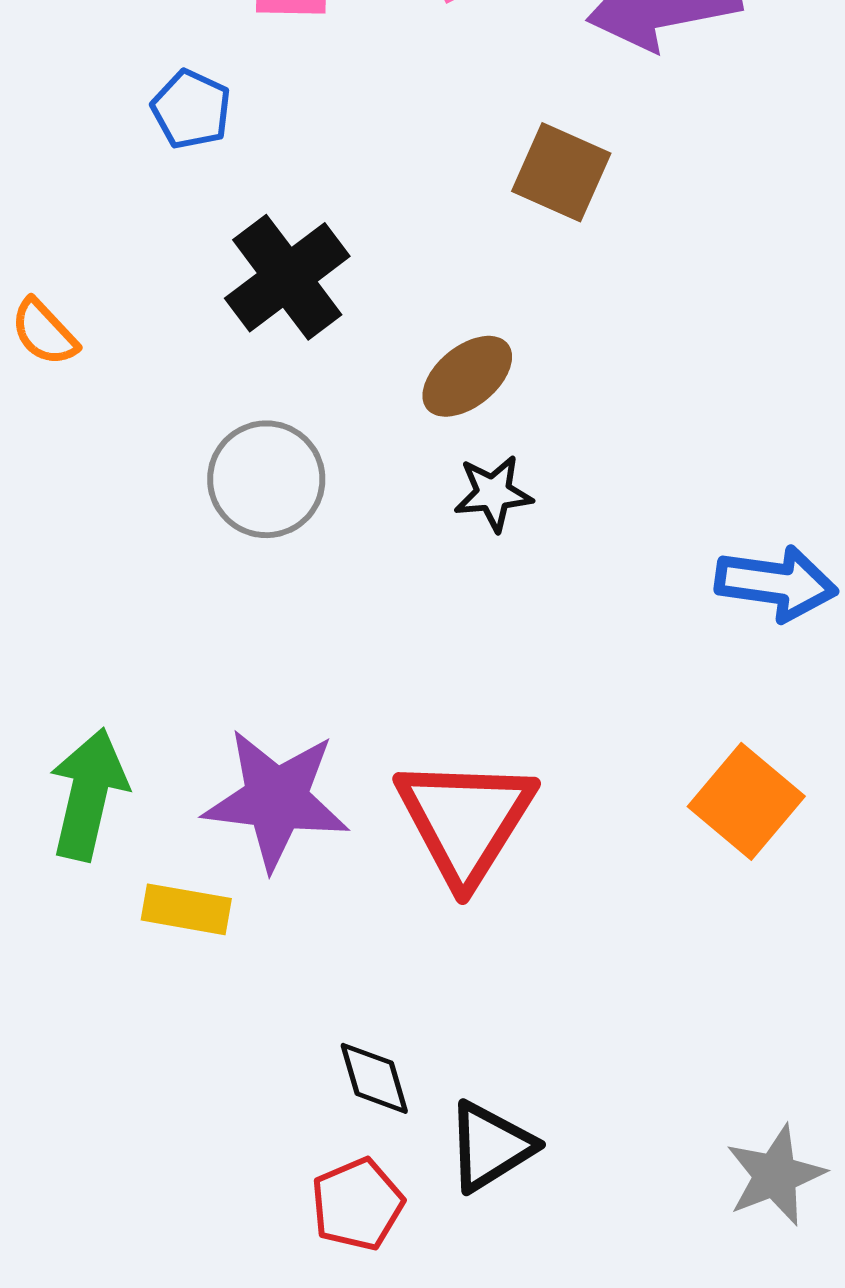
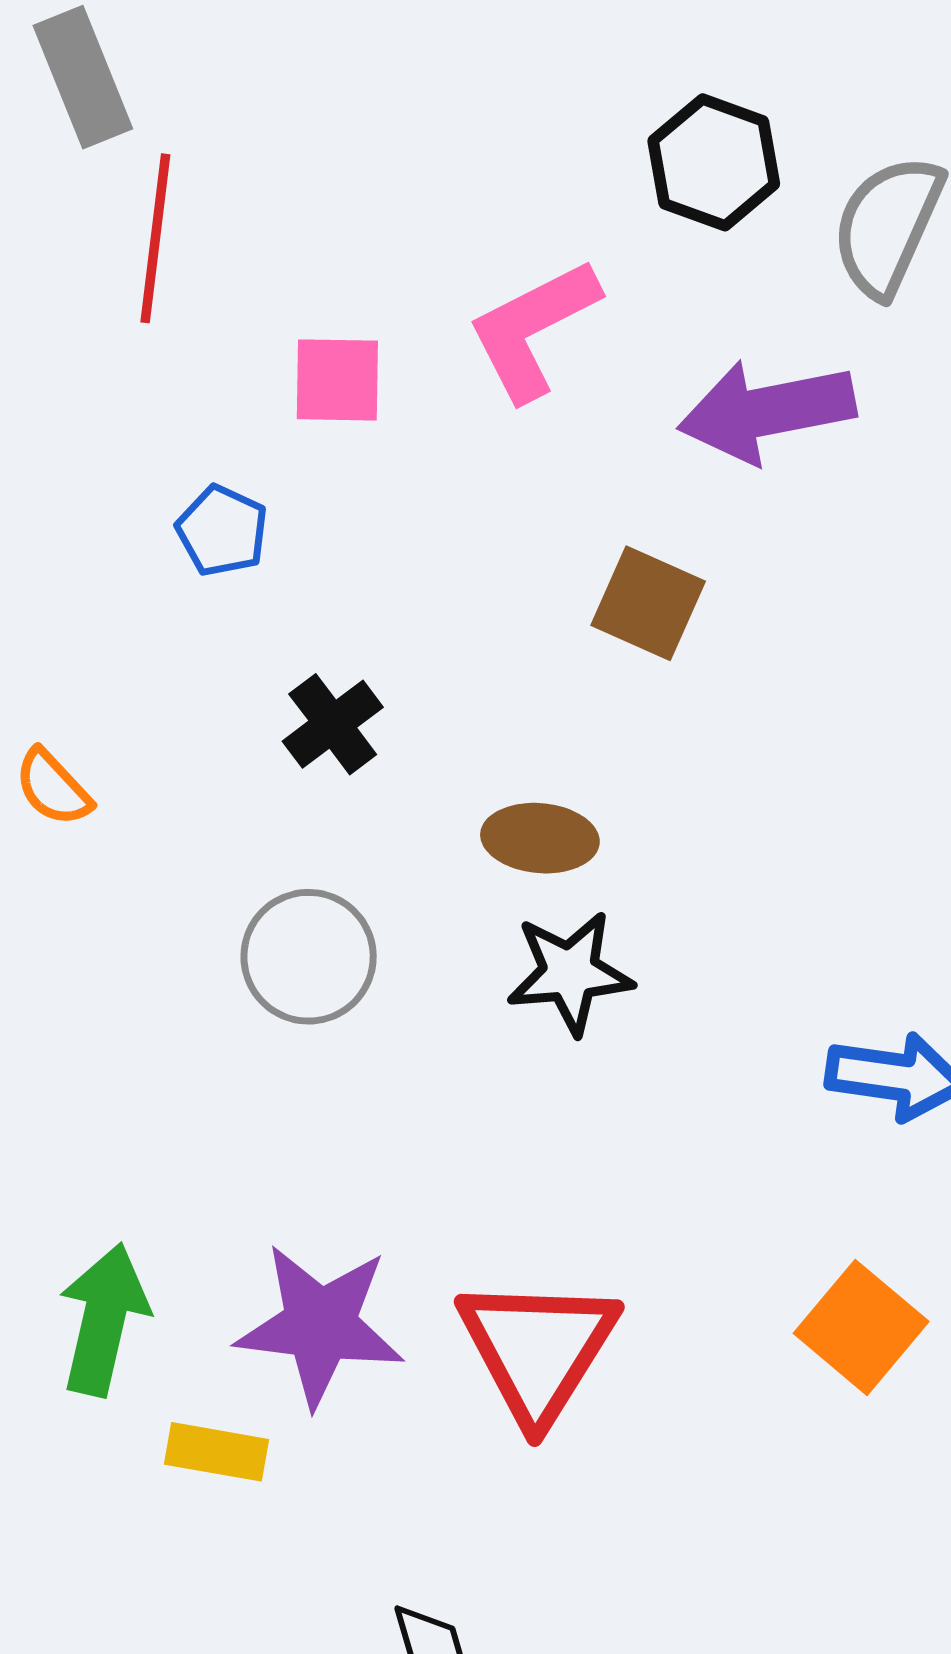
black cross: (287, 277) -> (333, 724), size x0.7
brown ellipse: (467, 376) -> (540, 838), turned 44
black star: (493, 493) -> (570, 973), size x1.4

